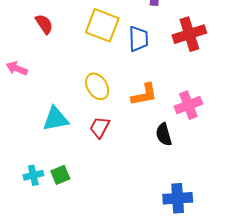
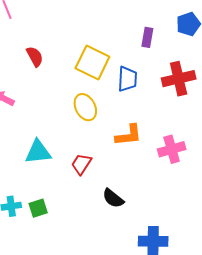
yellow ellipse: (97, 86) -> (85, 107), moved
black semicircle: (164, 134) -> (113, 198), moved, turned -40

